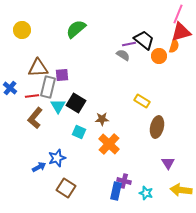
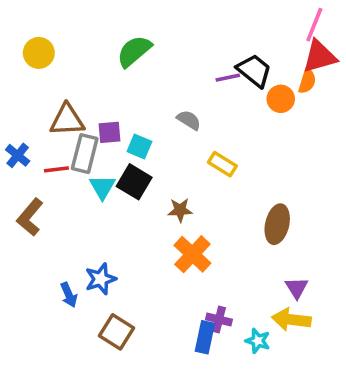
gray semicircle: (123, 55) -> (189, 120), moved
yellow rectangle: (142, 101) -> (222, 164), moved
brown L-shape: (35, 118) -> (30, 217), moved
cyan square: (79, 132) -> (139, 147), moved
blue arrow: (39, 167) -> (69, 295), turned 96
yellow arrow: (181, 190) -> (291, 320), moved

